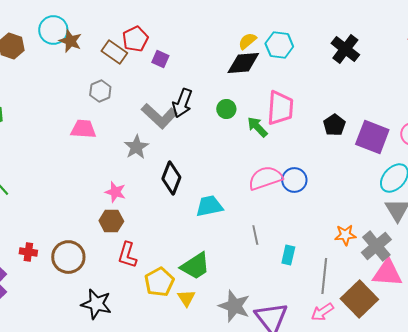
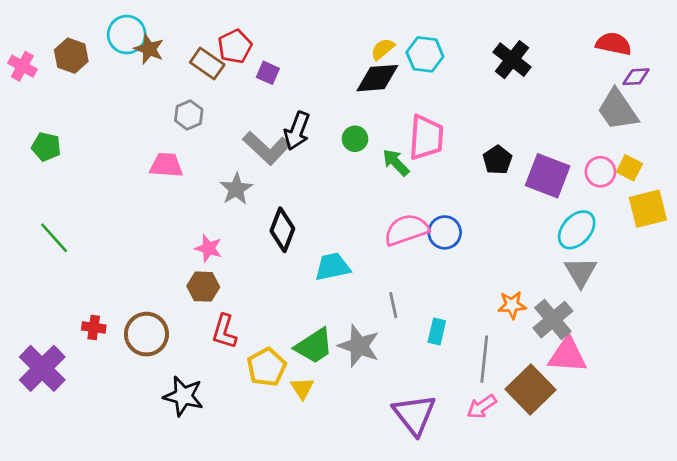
gray star: (234, 306) -> (359, 346), moved

